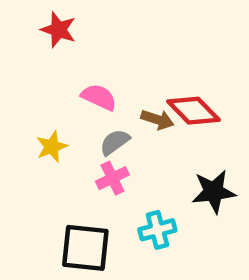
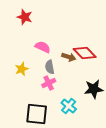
gray semicircle: (115, 142) -> (50, 67), turned -64
cyan cross: (157, 230) -> (69, 106), turned -35

